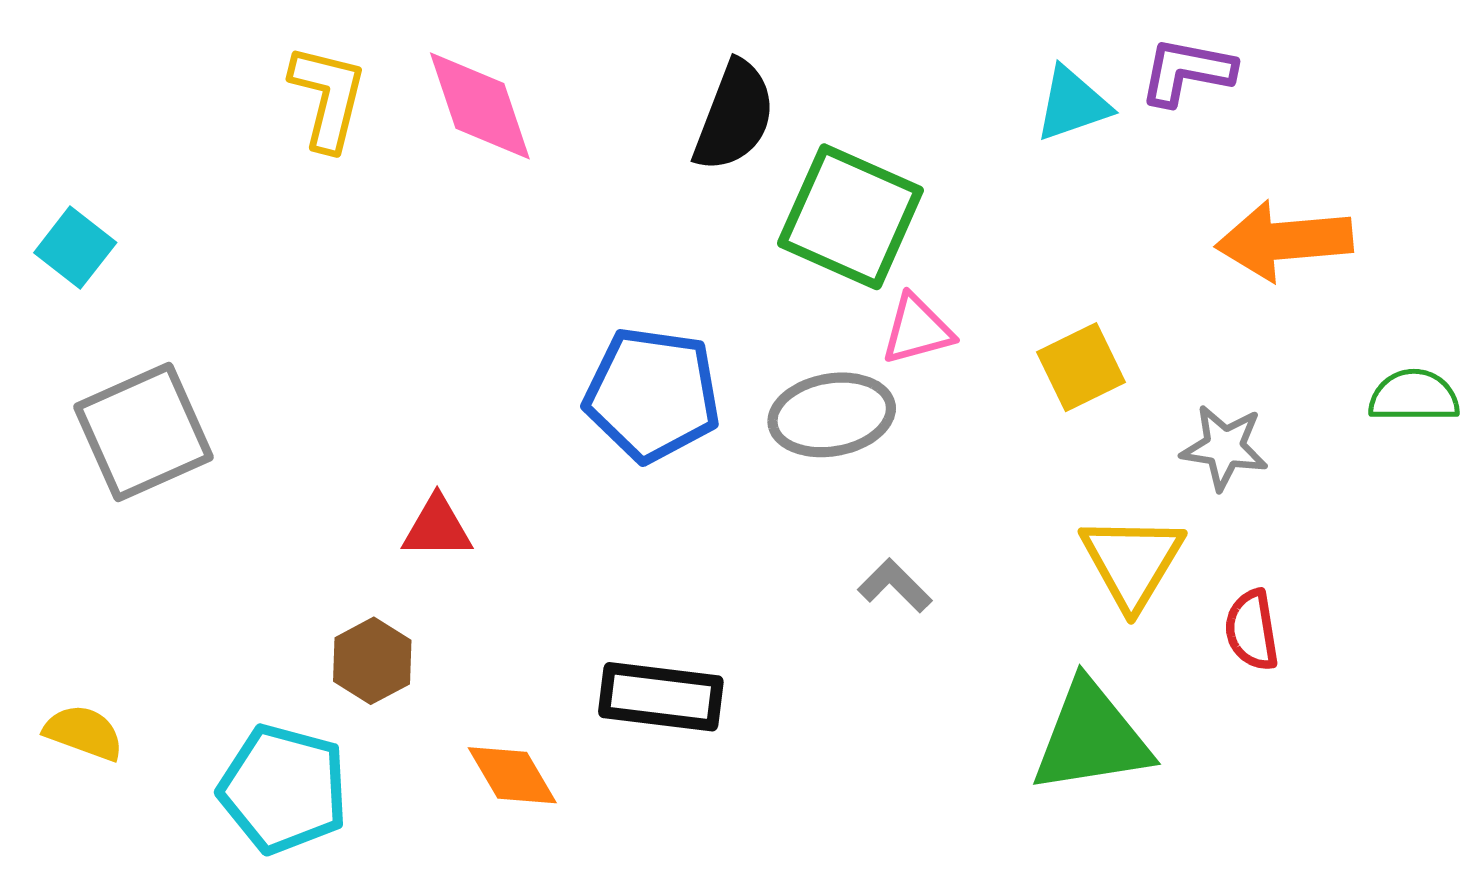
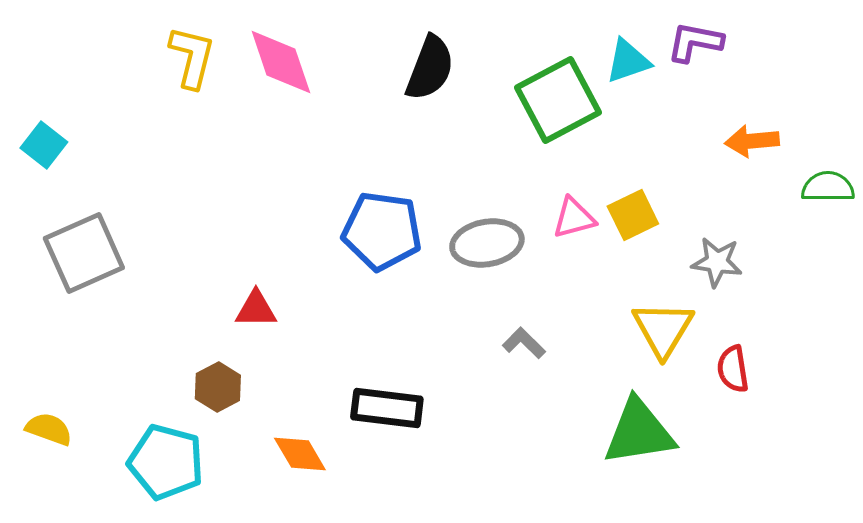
green square: (850, 217) -> (558, 100), moved, turned 38
orange arrow: (1284, 241) -> (752, 141), size x0.7
pink triangle: (917, 330) -> (574, 218), moved
green semicircle: (1414, 396) -> (828, 187), moved

